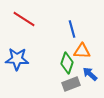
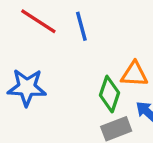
blue line: (72, 29) -> (81, 26), moved

